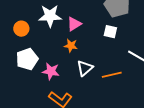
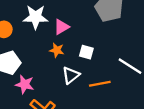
white square: (110, 32) -> (86, 52), moved
pink star: (51, 71) -> (25, 84), moved

